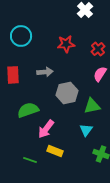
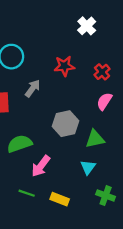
gray arrow: (45, 72) -> (33, 88), moved, turned -49
yellow rectangle: (55, 151) -> (60, 199), moved
green line: (30, 160) -> (27, 193), moved

